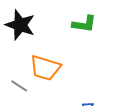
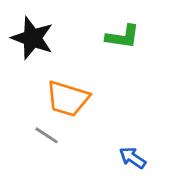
gray line: (19, 86) -> (47, 135), moved

